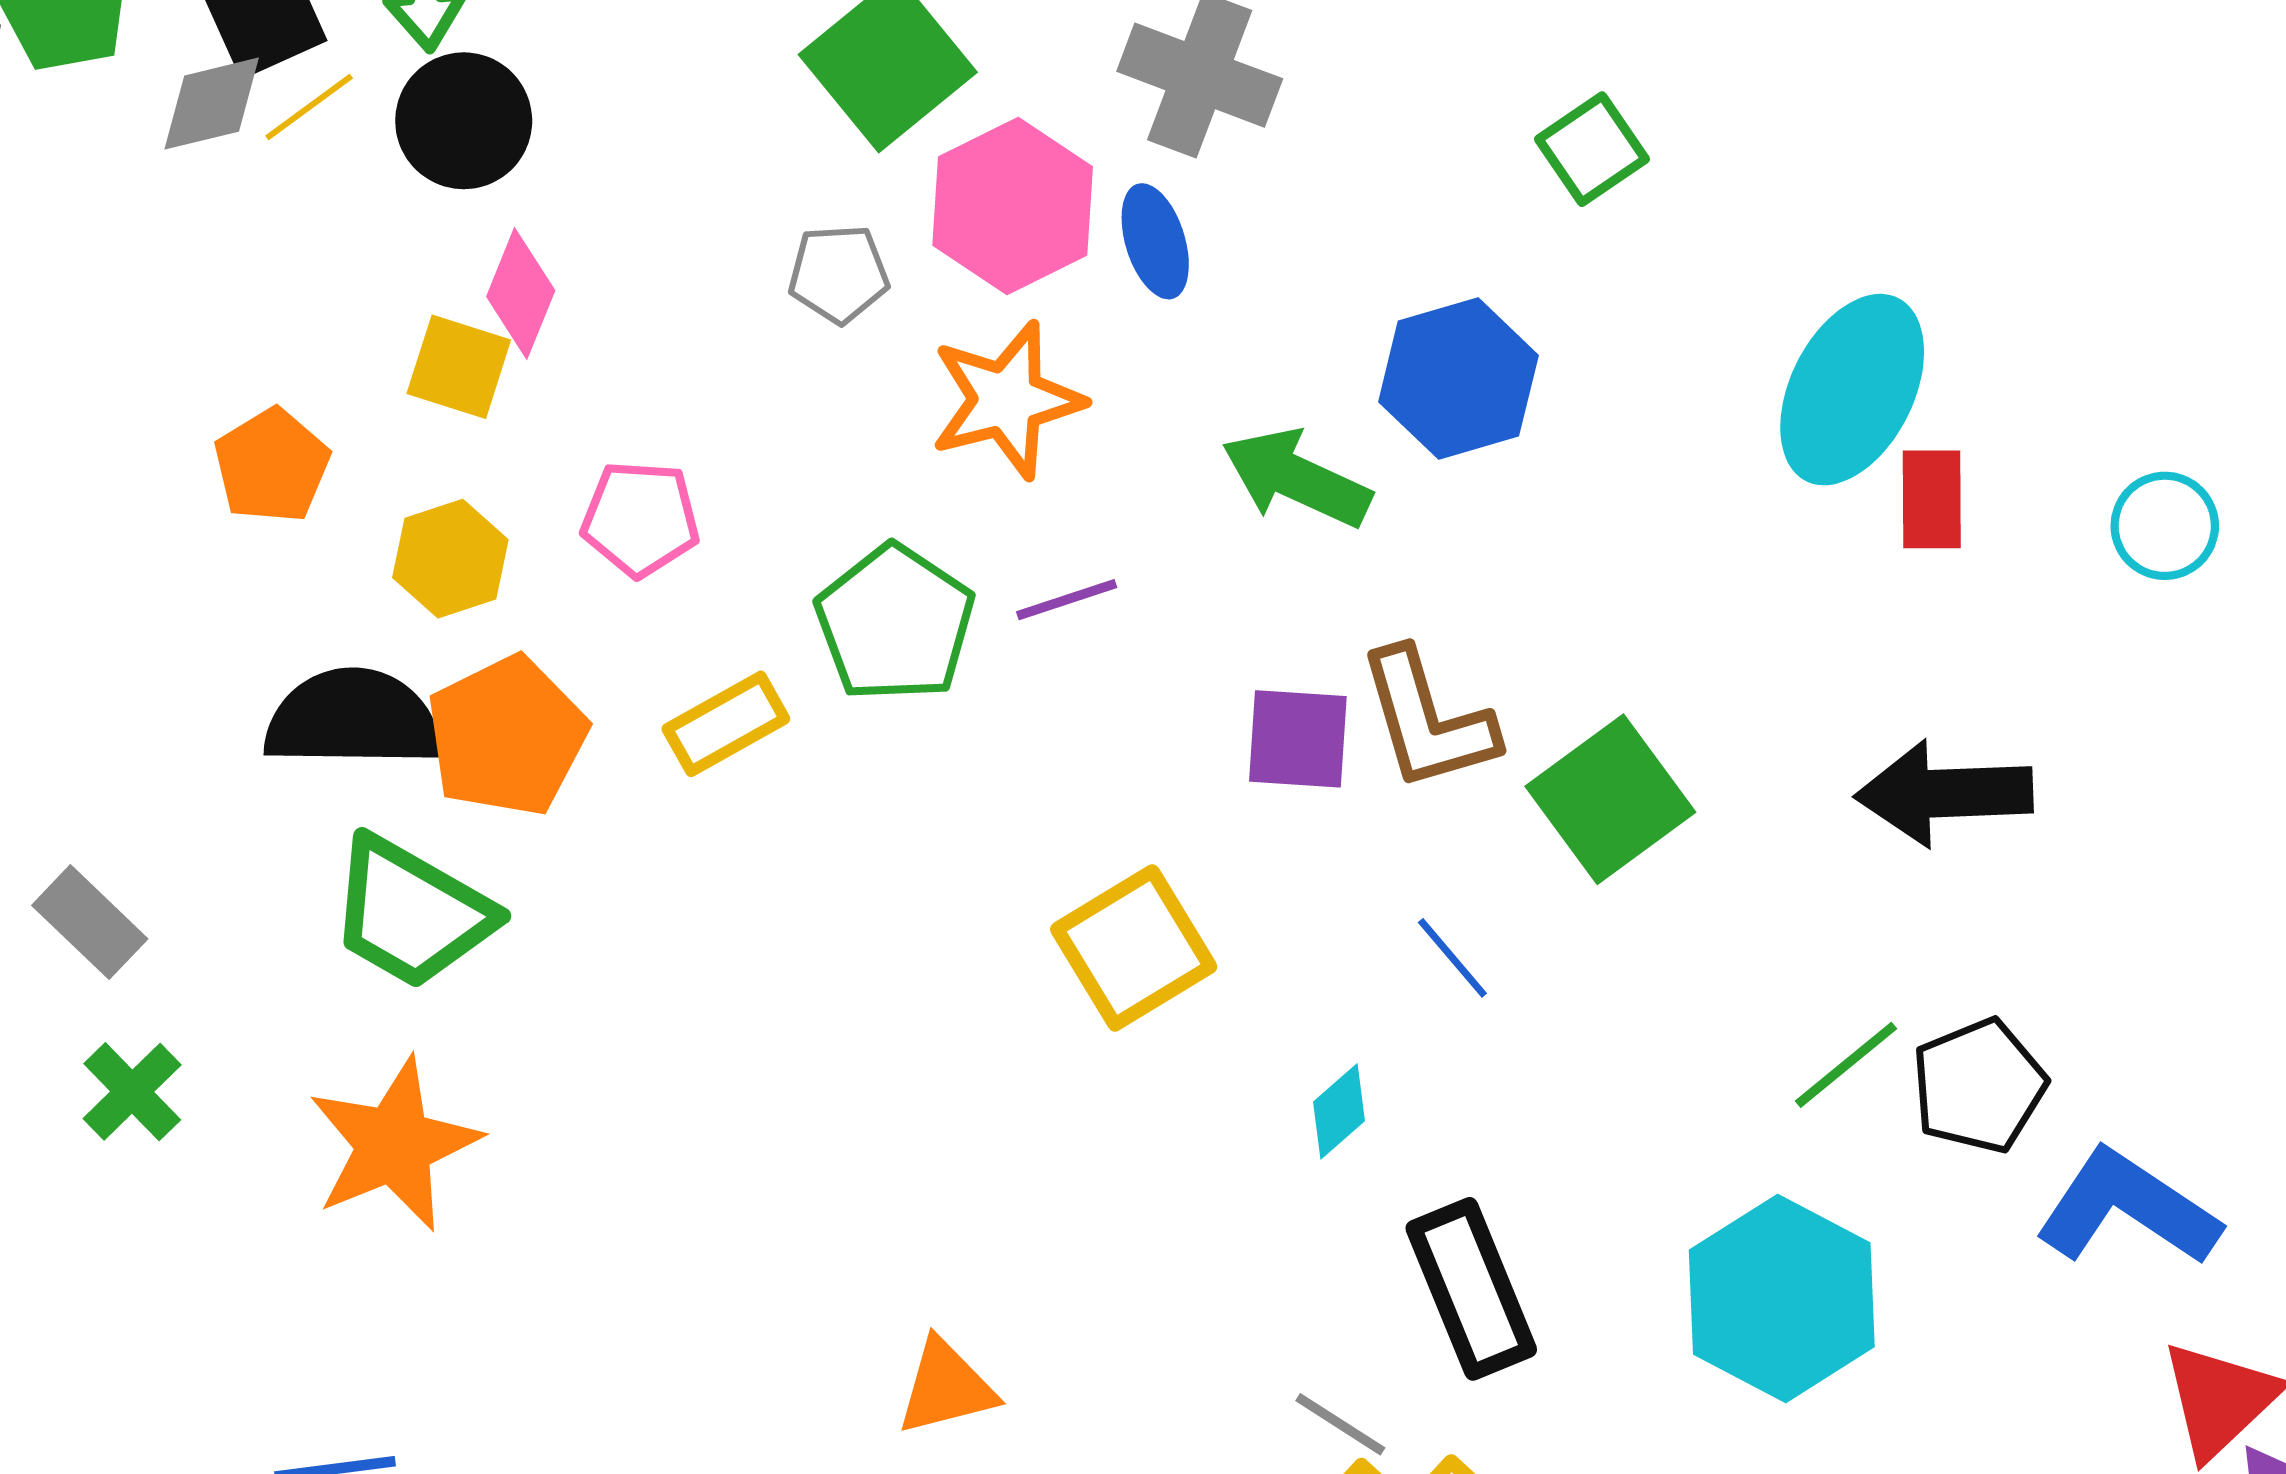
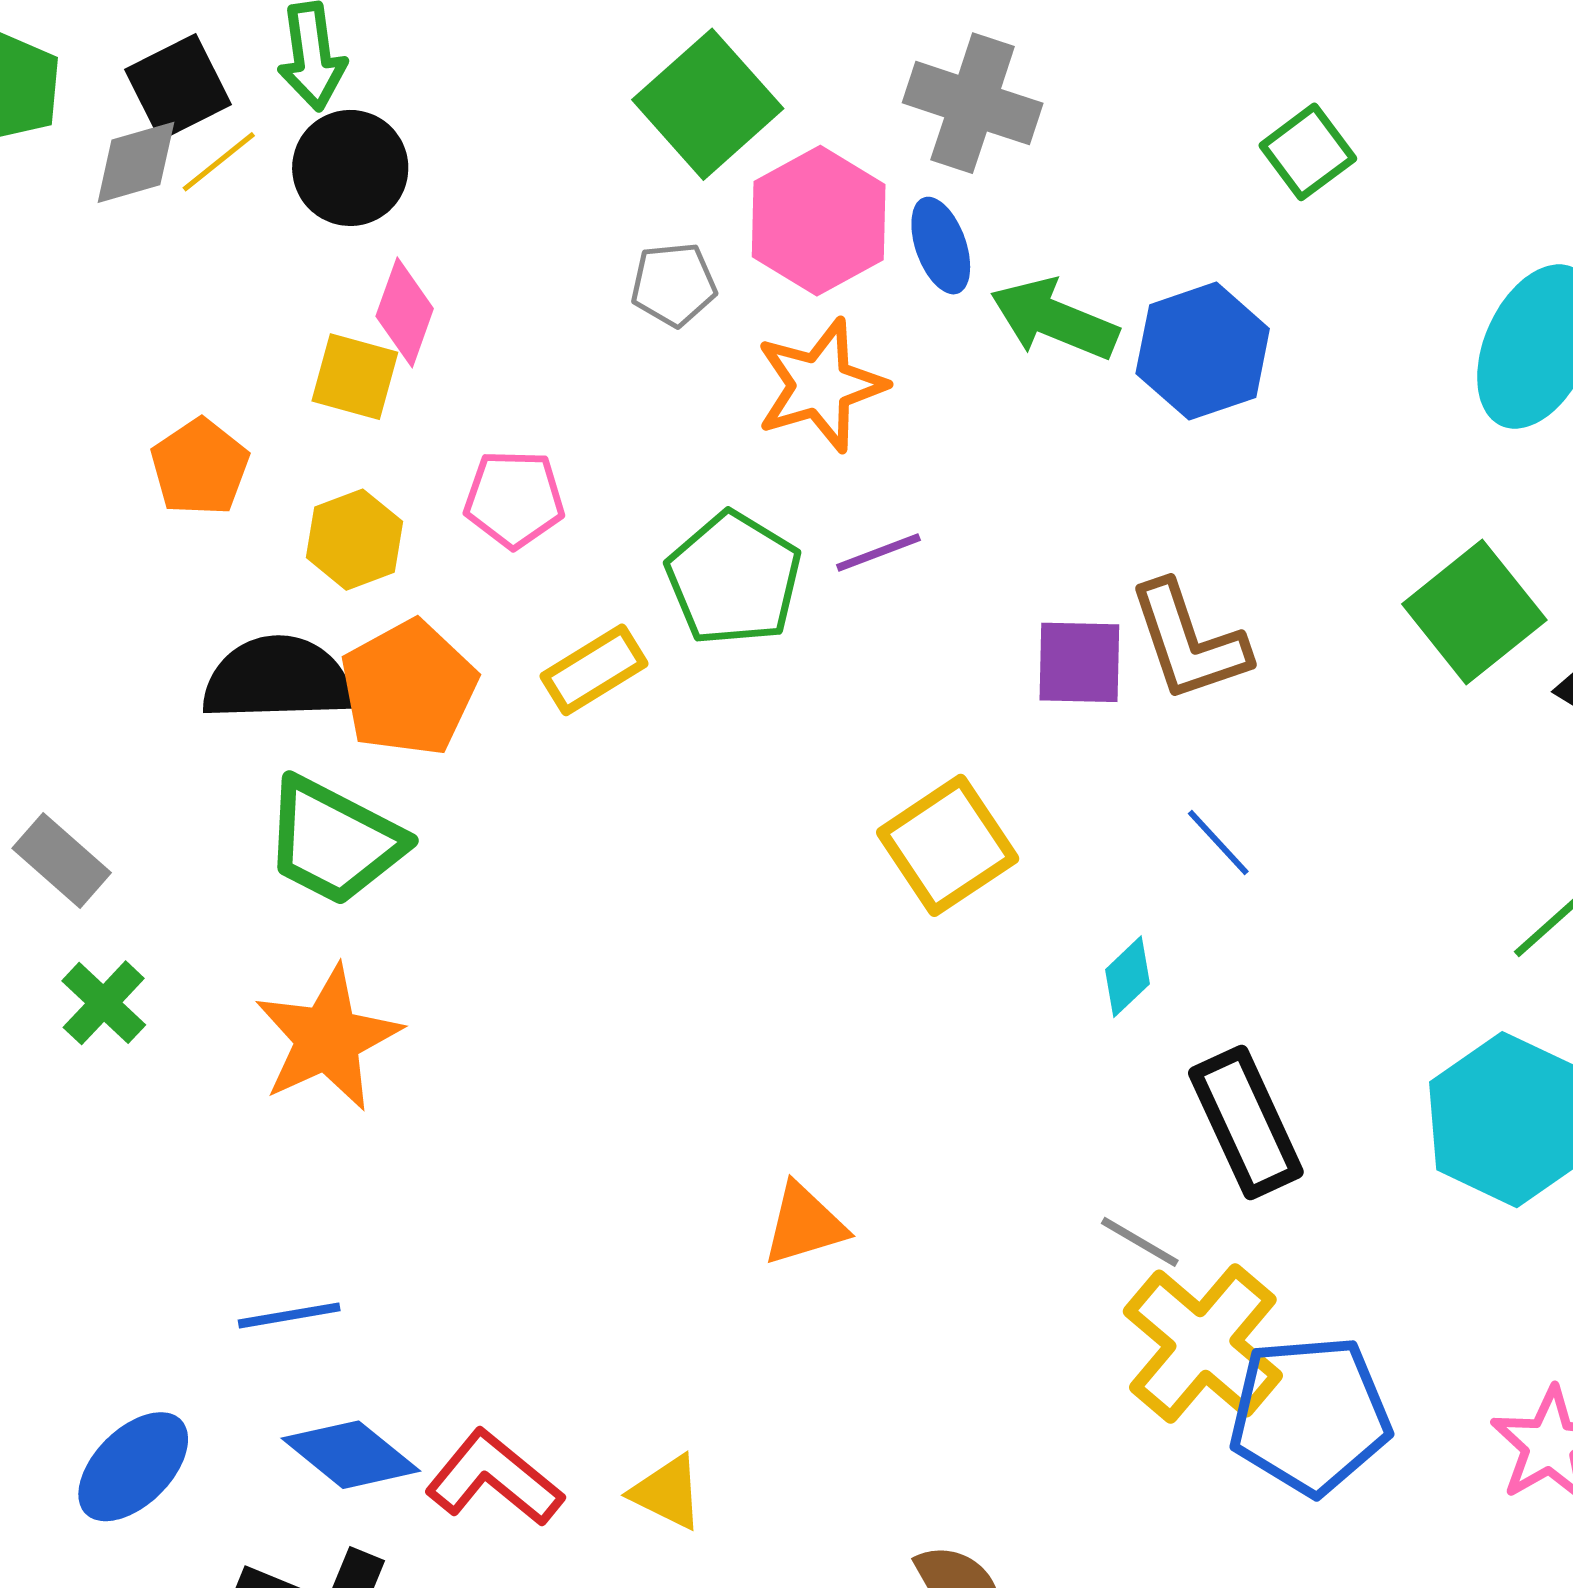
green arrow: (1296, 478) -> (1054, 319), moved
green square: (1610, 799) -> (1474, 612), moved

